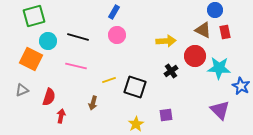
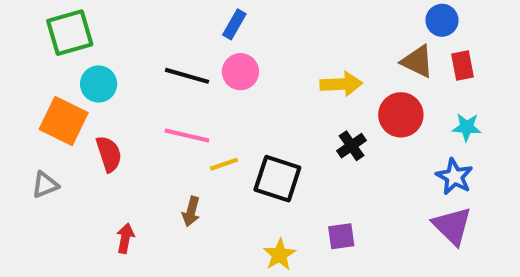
black line: (78, 37) -> (187, 76), moved
pink line: (76, 66) -> (187, 135), moved
cyan star: (219, 68) -> (467, 127), moved, size x0.6
blue star: (241, 86) -> (454, 177), moved
red semicircle: (49, 97) -> (109, 154), moved, turned -36

